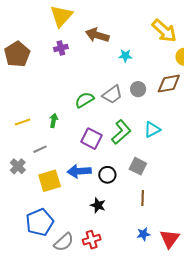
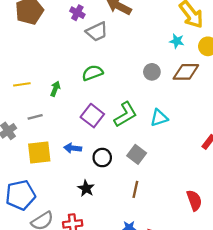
purple cross: (61, 48) -> (77, 13), turned 32
cyan star: (125, 56) -> (177, 41), moved
gray trapezoid: (112, 94) -> (97, 32), moved
blue arrow: (79, 171) -> (73, 148), size x0.7

